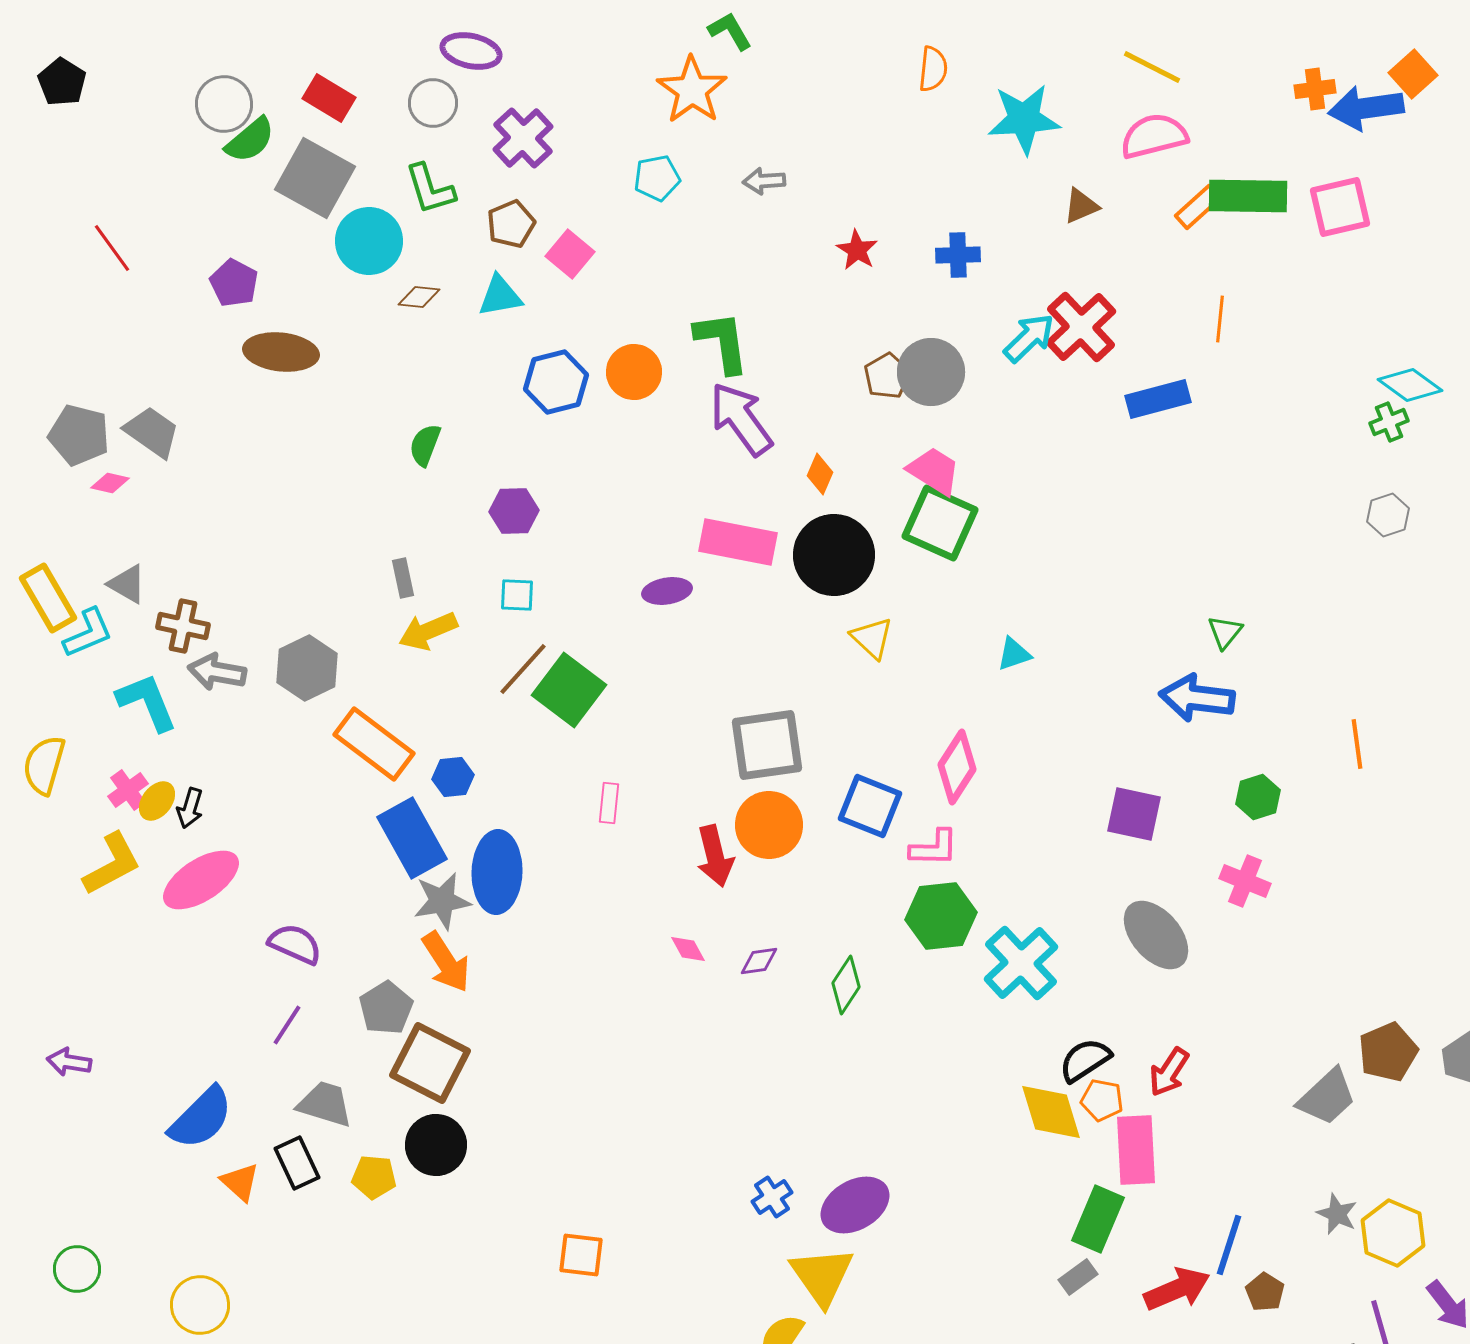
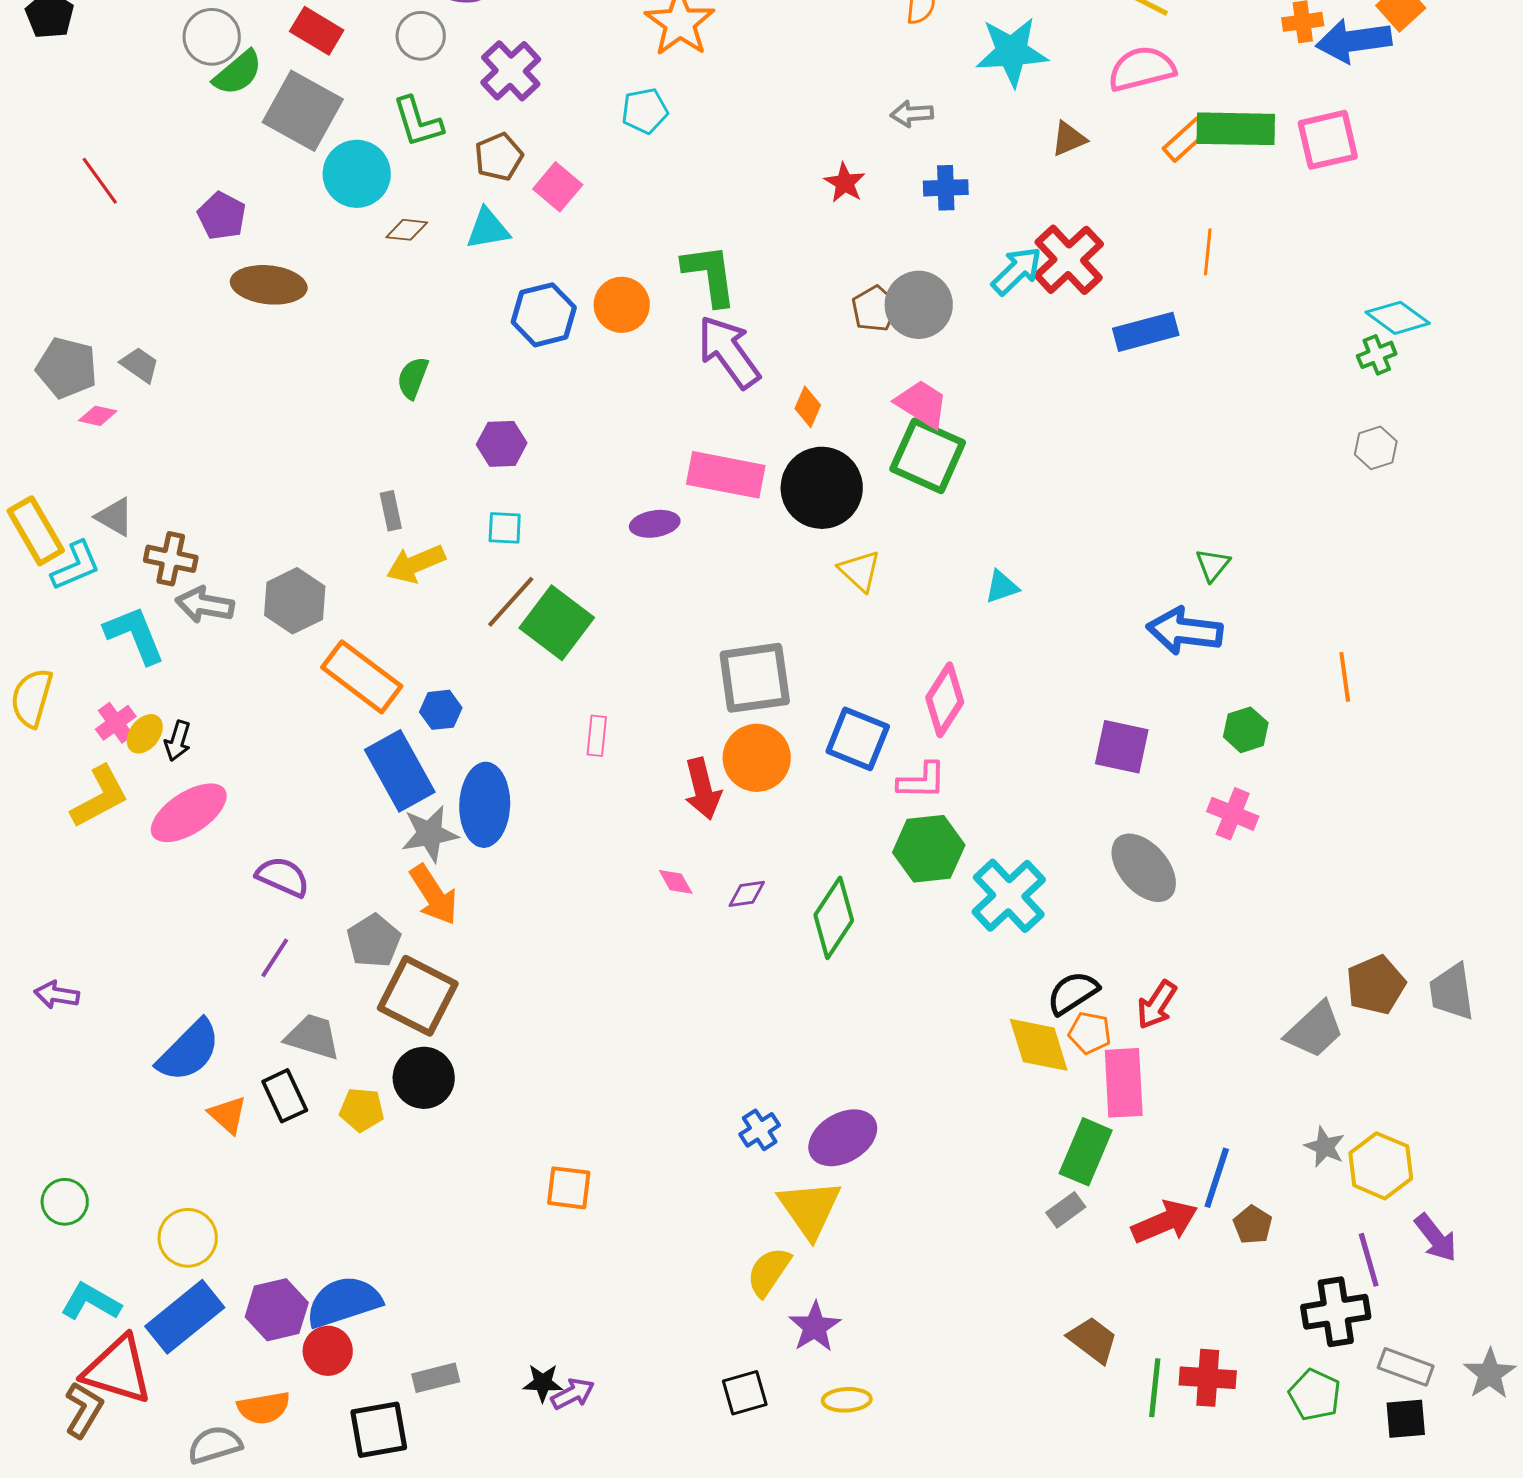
gray arrow: (764, 181) -> (912, 114), moved
gray trapezoid: (152, 432) -> (140, 365), size x0.7
green diamond: (846, 985) -> (834, 918), size x1.4

